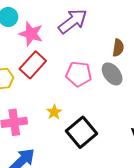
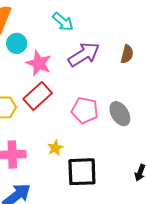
brown semicircle: (118, 48) -> (127, 54), moved
black square: (82, 132) -> (82, 172), turned 32

